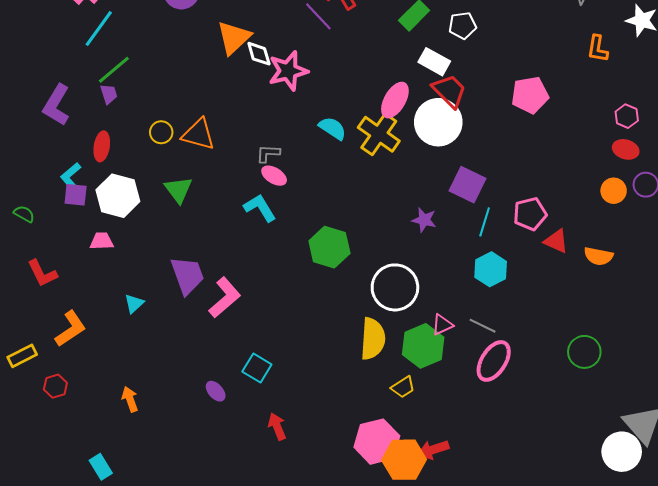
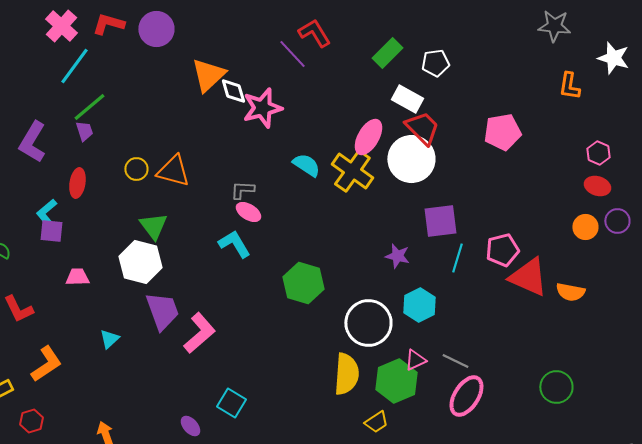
purple square: (467, 185) -> (440, 221), turned -33
white hexagon: (118, 196) -> (140, 262), moved
red triangle: (556, 241) -> (528, 277), size x1.6
cyan hexagon: (491, 269) -> (419, 305), moved

